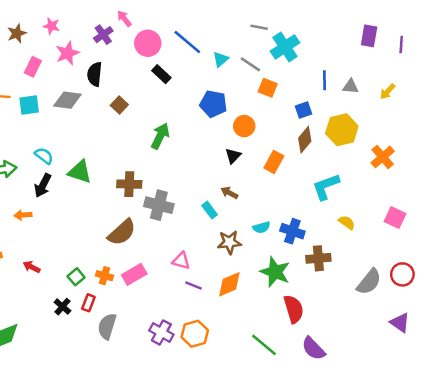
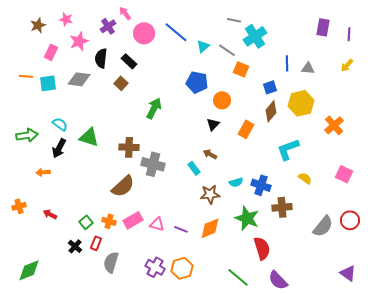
black rectangle: (161, 74) -> (129, 61), moved
yellow arrow: (388, 91) -> (347, 65), moved
pink triangle: (181, 261) -> (157, 224), moved
purple triangle: (400, 323) -> (348, 273), moved

